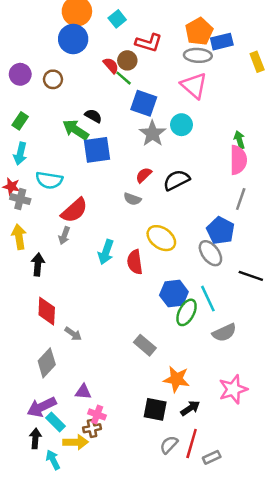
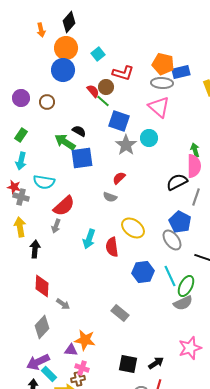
orange pentagon: (199, 31) -> (163, 64), turned -30
black semicircle: (176, 180) -> (177, 182), moved
green ellipse: (187, 312) -> (186, 286), moved
orange star: (176, 379) -> (85, 340), moved

